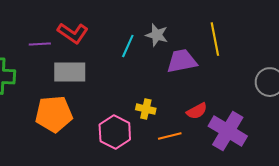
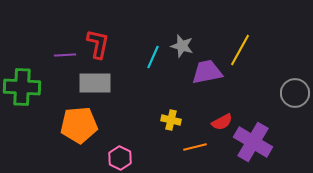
red L-shape: (73, 33) -> (98, 44), turned -112
yellow line: (215, 39) -> (240, 50), turned 40
pink hexagon: (115, 132) -> (120, 158), moved, size x0.7

